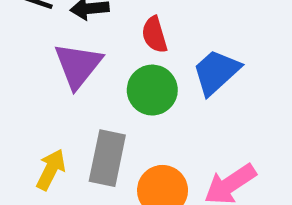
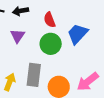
purple triangle: (78, 65) -> (18, 36), size x0.7

